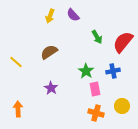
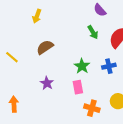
purple semicircle: (73, 15) -> (100, 10), moved
yellow arrow: (50, 16) -> (37, 16), moved
pink rectangle: (95, 89) -> (78, 87), moved

